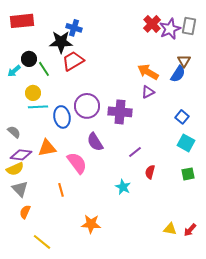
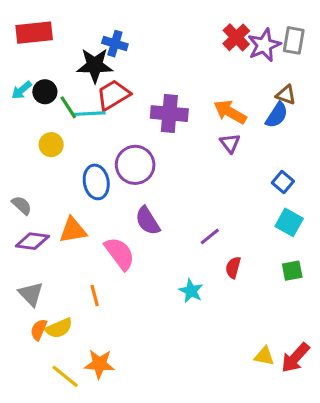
brown triangle: (184, 61) -> (286, 95), turned -40
cyan arrow: (14, 71) -> (22, 90), moved
purple triangle: (148, 92) -> (230, 143), turned -40
cyan line: (38, 107) -> (90, 114), moved
purple cross: (120, 112) -> (169, 114), moved
yellow semicircle: (15, 169) -> (59, 328), moved
orange star: (91, 224) -> (99, 364), moved
red arrow: (190, 230) -> (295, 358), size x1.5

